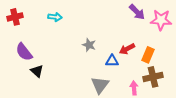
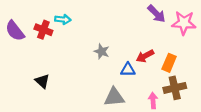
red cross: (15, 17) -> (43, 30), moved, turned 35
purple semicircle: (24, 52) -> (15, 31), moved
gray triangle: (100, 85) -> (114, 97), turned 48

